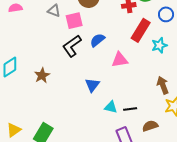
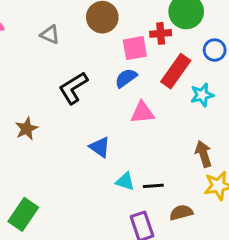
pink square: (74, 21) -> (135, 48), moved
blue semicircle: (97, 40) -> (126, 78), moved
blue triangle: (92, 85) -> (100, 147), turned -35

